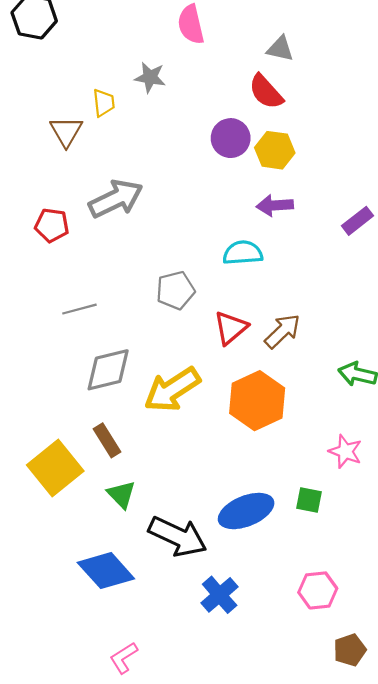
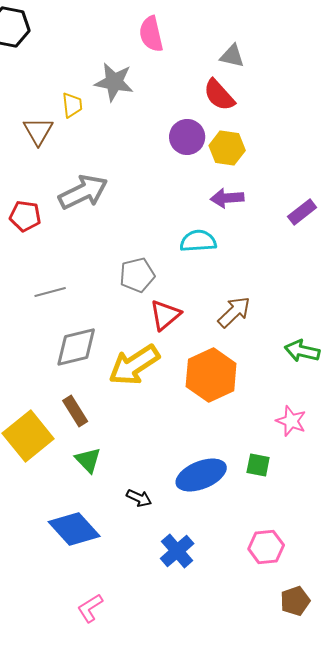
gray star: (150, 77) -> (114, 82), size x1.4
red triangle: (231, 328) -> (165, 315), moved
black arrow: (178, 536) -> (139, 498), size x0.5

